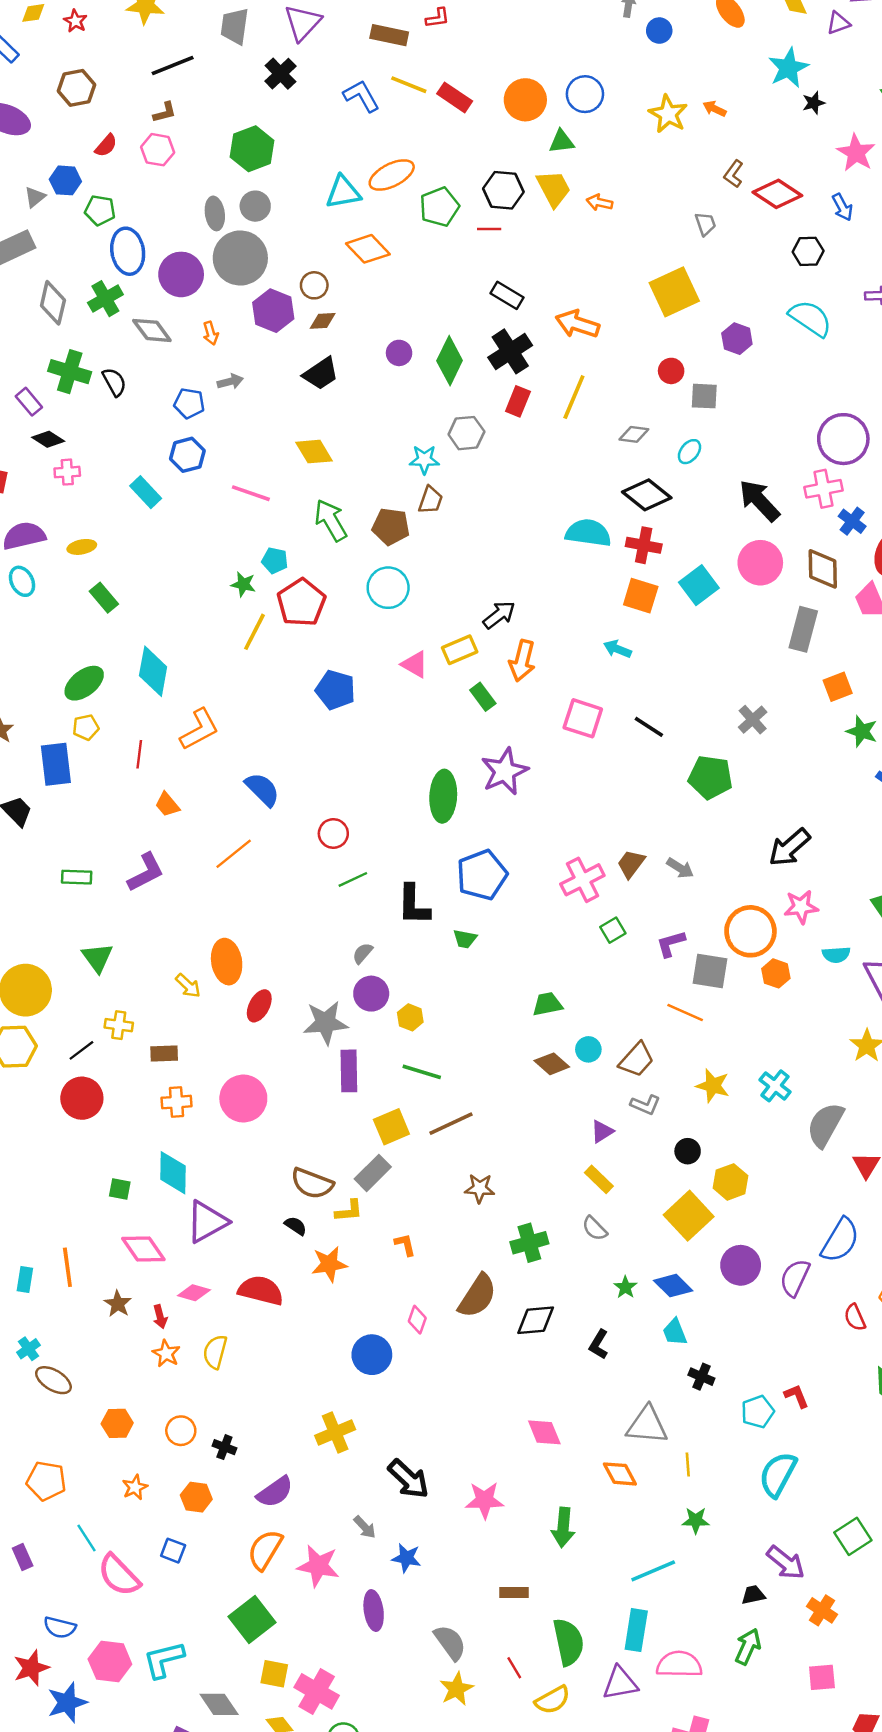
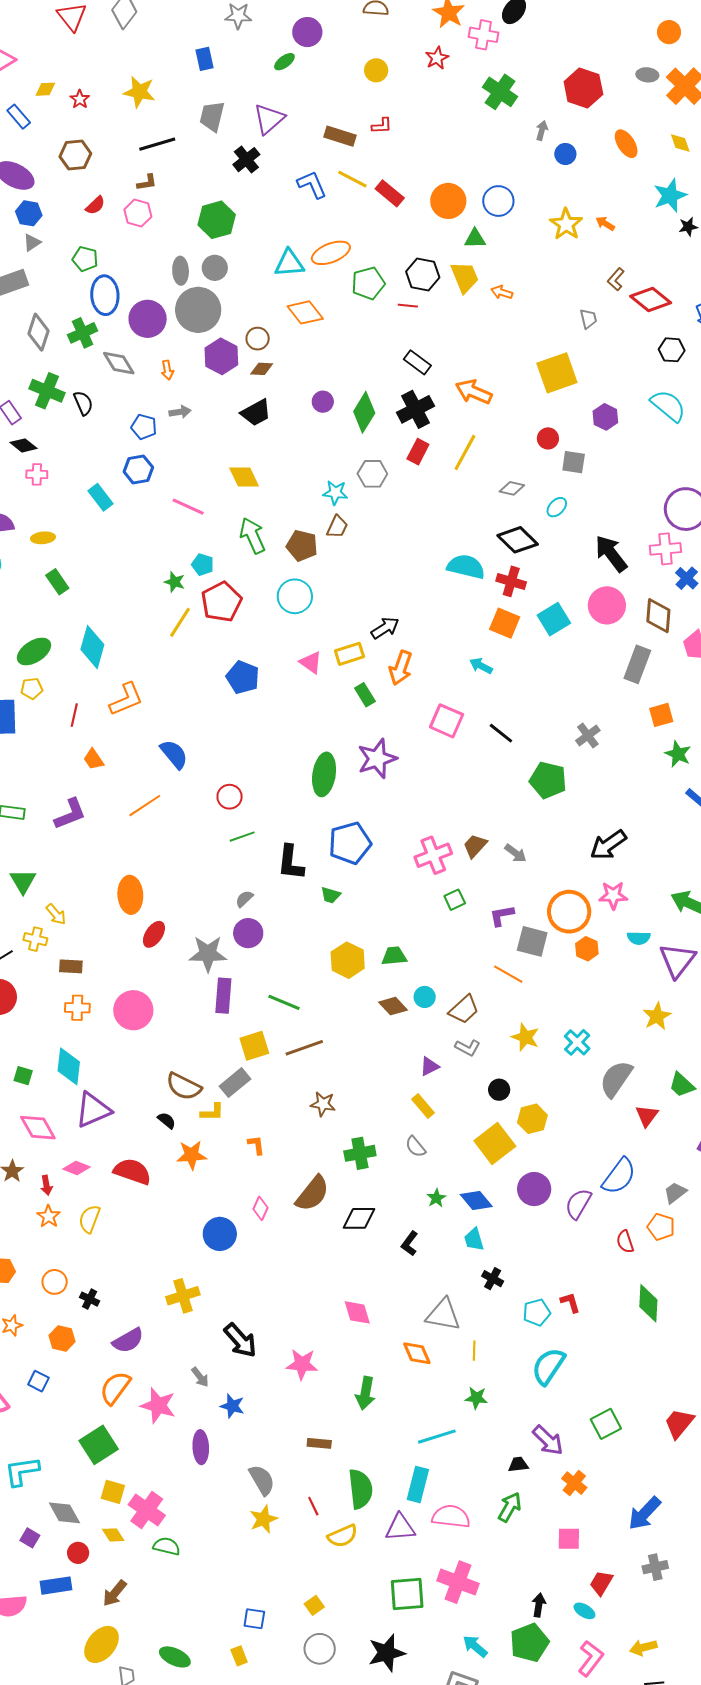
blue hexagon: (65, 180) -> (29, 213), moved
yellow arrow: (188, 986) -> (56, 914), moved
yellow hexagon: (410, 1017) -> (348, 960), moved, size x1.6

